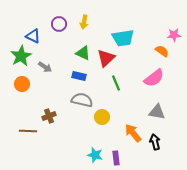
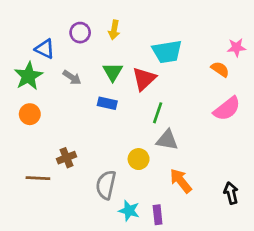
green triangle: (83, 53) -> (113, 72), turned 35
gray arrow: (45, 67) -> (72, 77), moved
pink semicircle: (154, 78) -> (227, 109), moved
green line: (116, 83) -> (158, 113), turned 42
gray semicircle: (82, 100) -> (106, 185), moved, turned -90
gray triangle: (157, 112) -> (167, 140), moved
black arrow: (155, 142) -> (231, 193), moved

